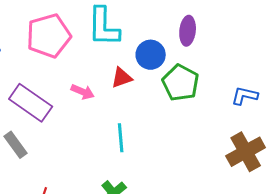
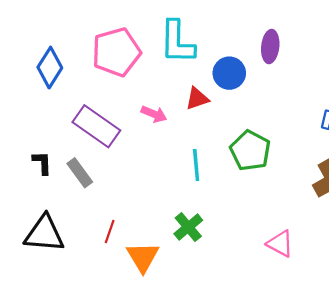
green pentagon: (181, 83) -> (250, 151), moved

